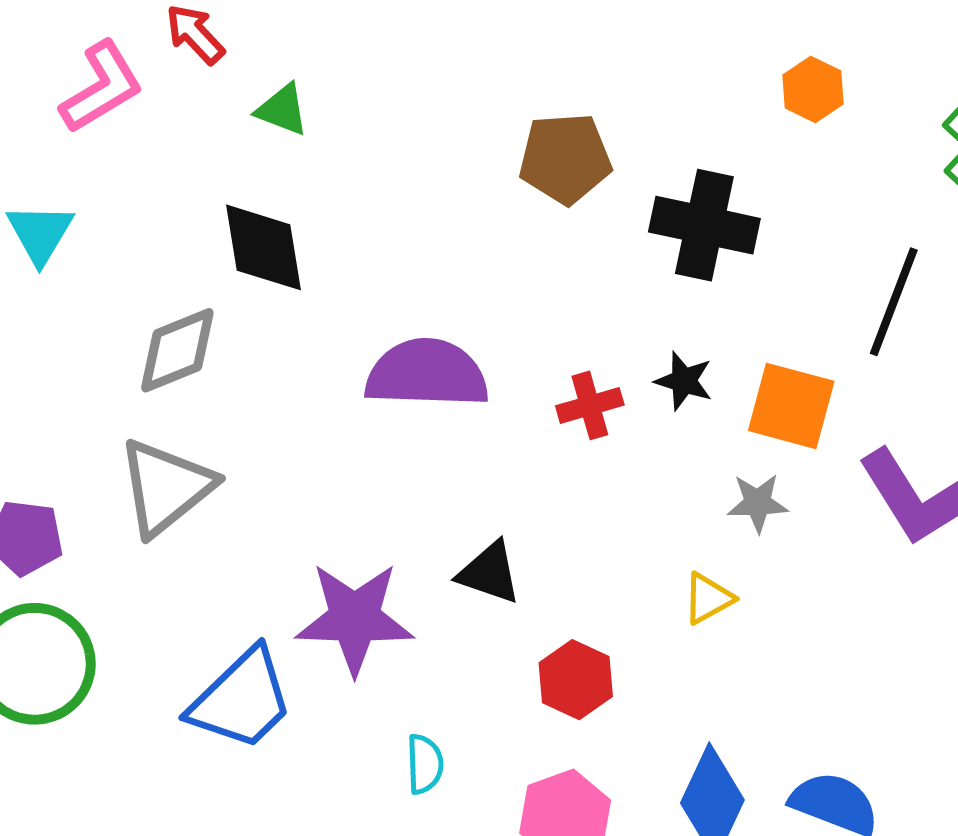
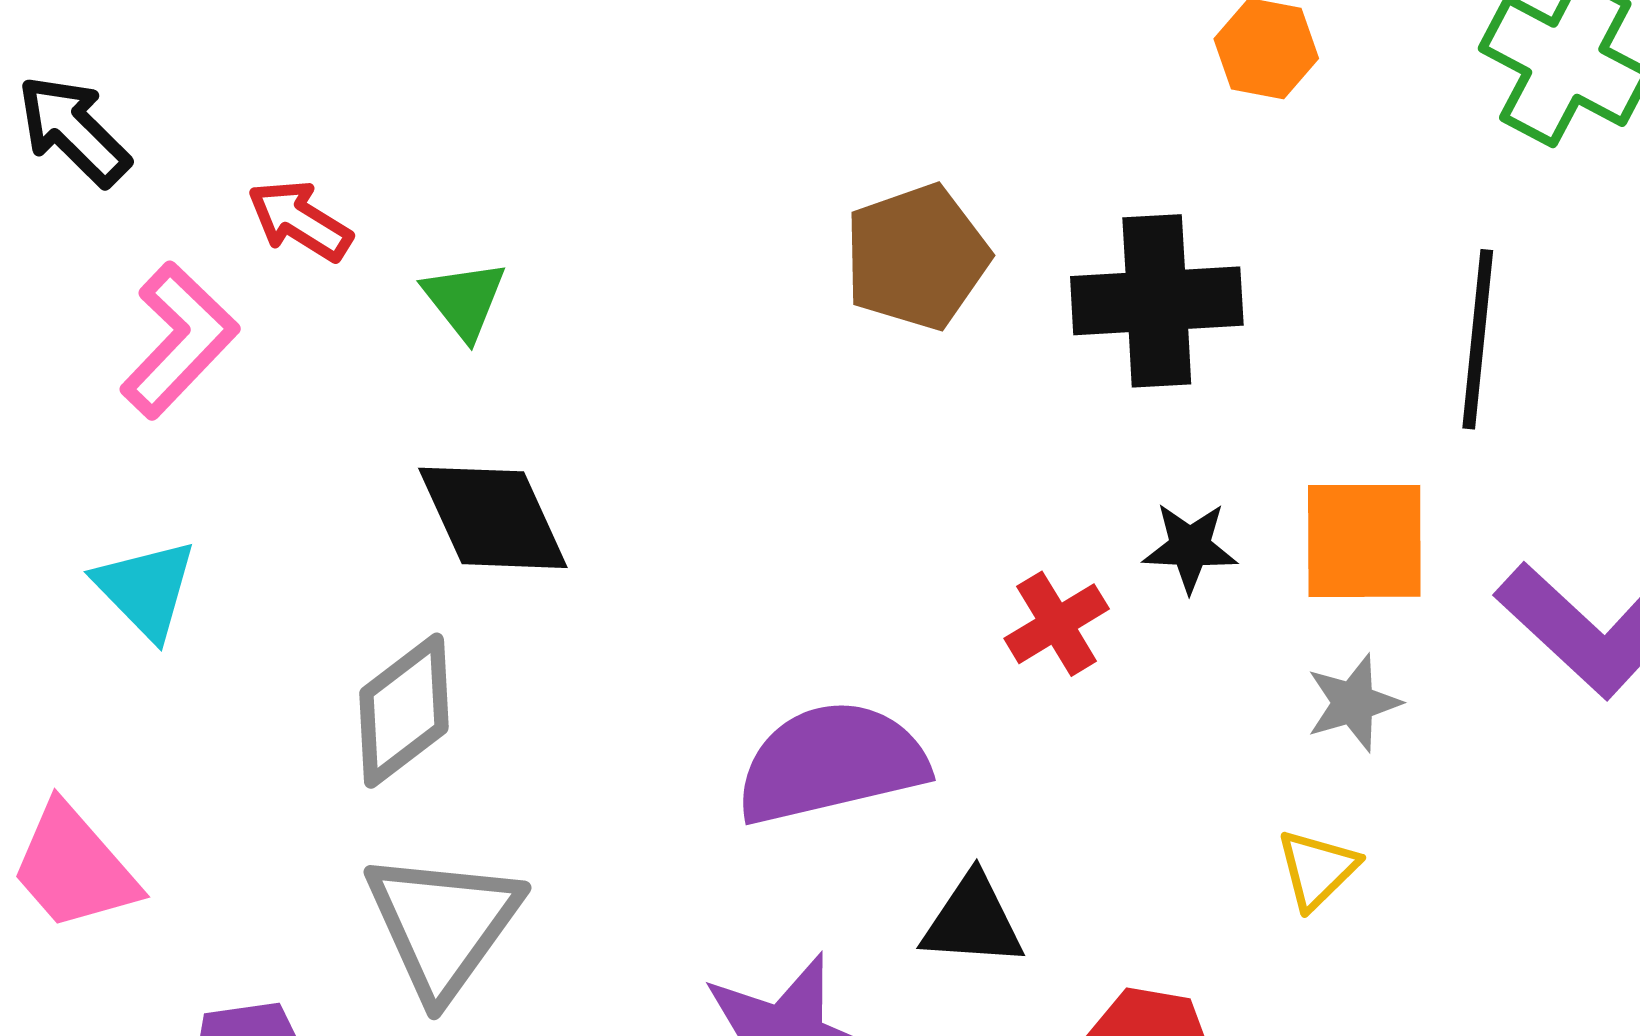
green triangle: (282, 110) -> (464, 300), turned 46
purple semicircle: (427, 374) -> (831, 763), moved

